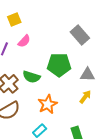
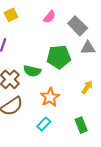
pink semicircle: (24, 41) -> (49, 17), moved
gray triangle: (87, 75) -> (88, 48), moved

